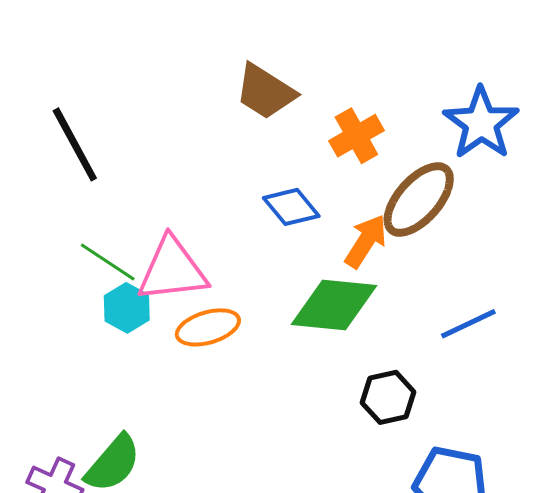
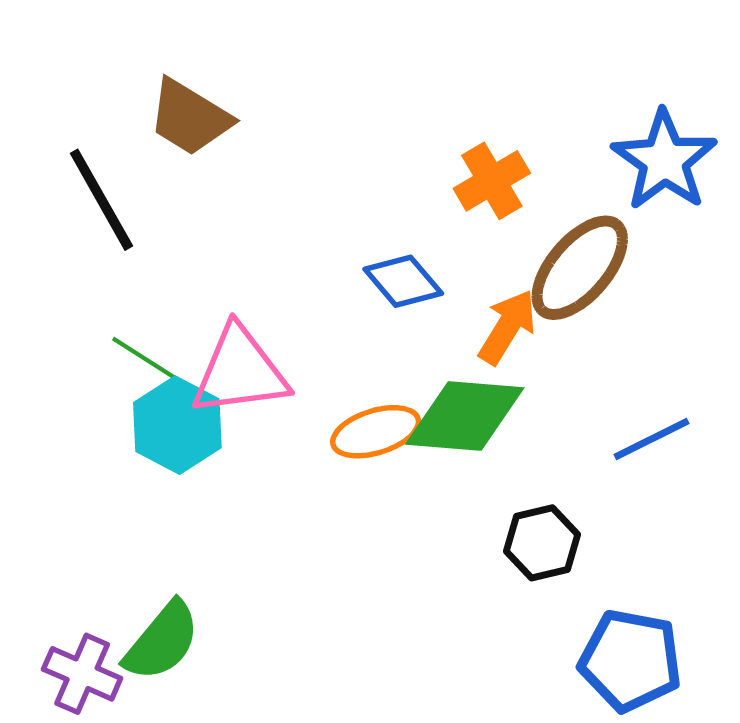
brown trapezoid: (265, 92) -> (190, 117), moved
cyan hexagon: (127, 308) -> (177, 425), size x1.4
orange ellipse: (208, 327) -> (376, 432), moved

